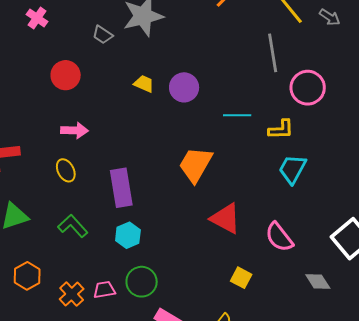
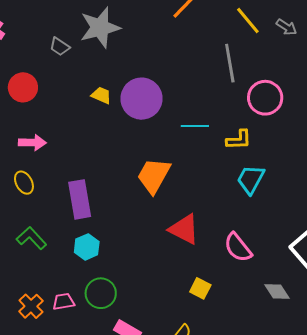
purple circle: (184, 87) -> (142, 99), size x1.4

